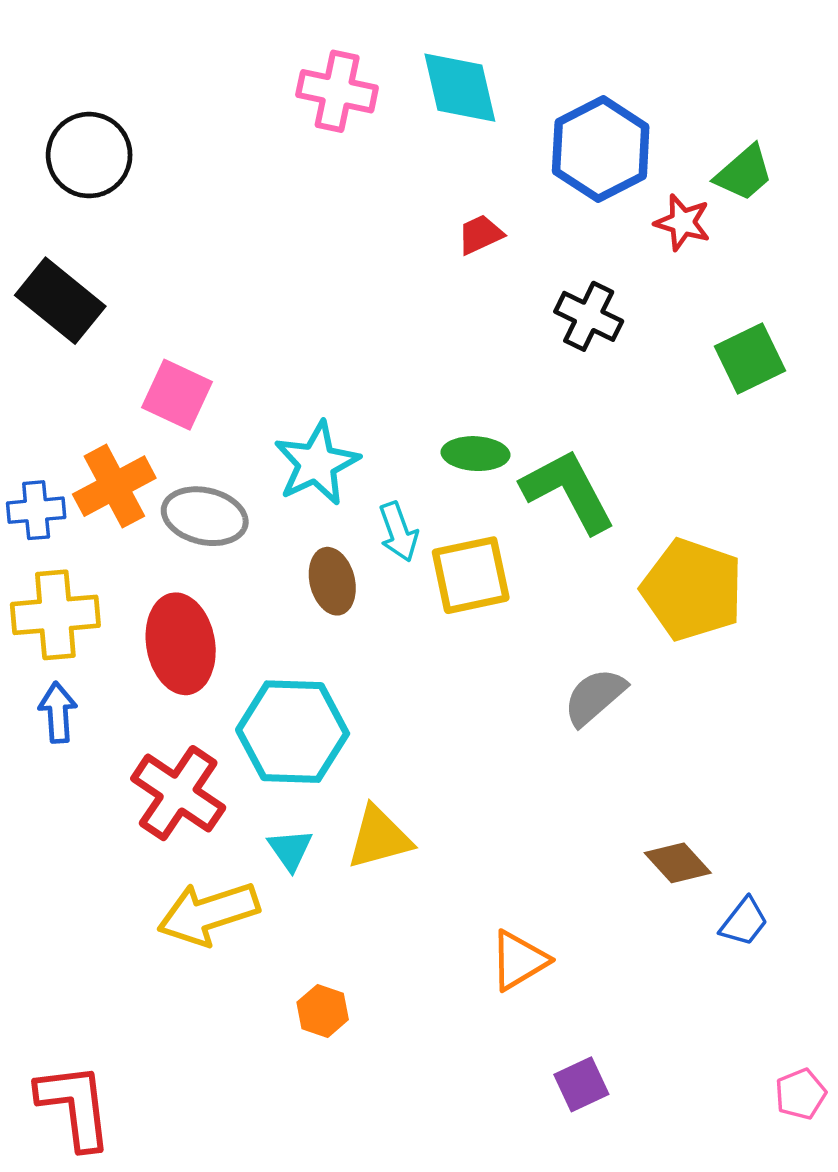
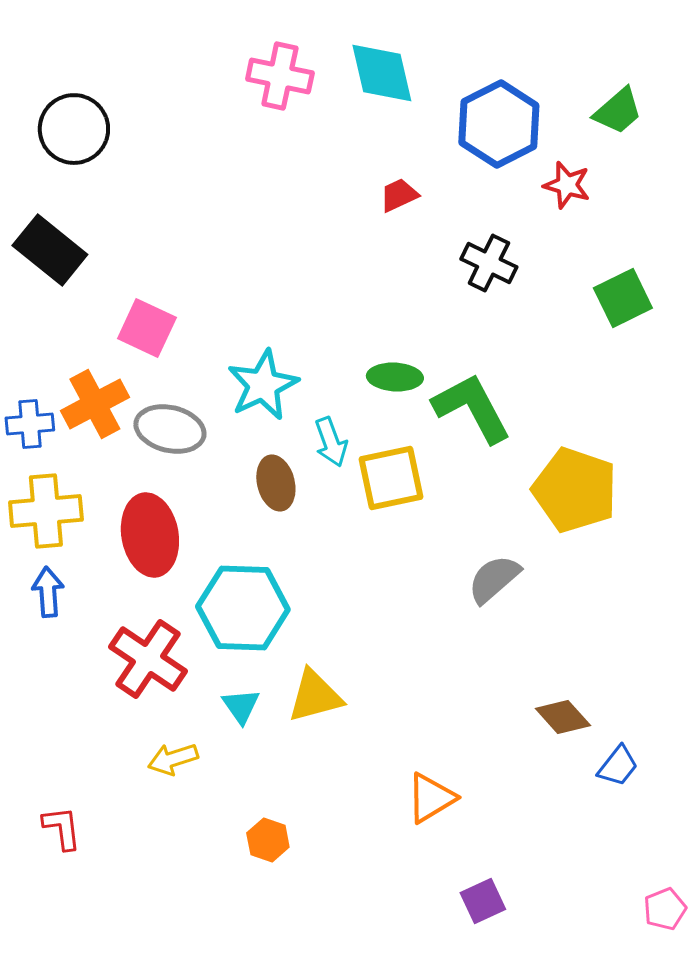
green trapezoid: (744, 173) -> (618, 111), moved
yellow arrow: (208, 913) -> (173, 759), size x0.6
red L-shape: (75, 1106) -> (62, 828), moved, size x0.6

